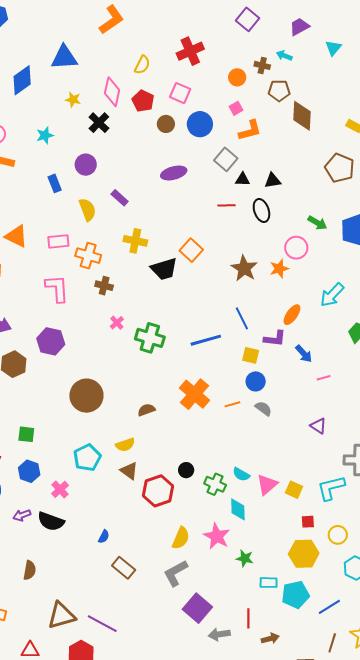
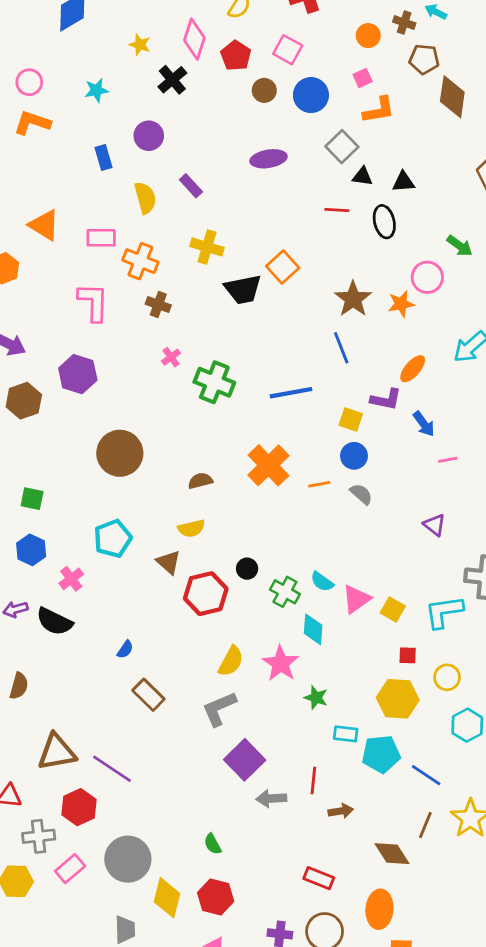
blue line: (242, 318) -> (341, 348), moved
yellow semicircle: (125, 445) -> (191, 528), moved
blue line: (329, 607) -> (426, 775), turned 60

